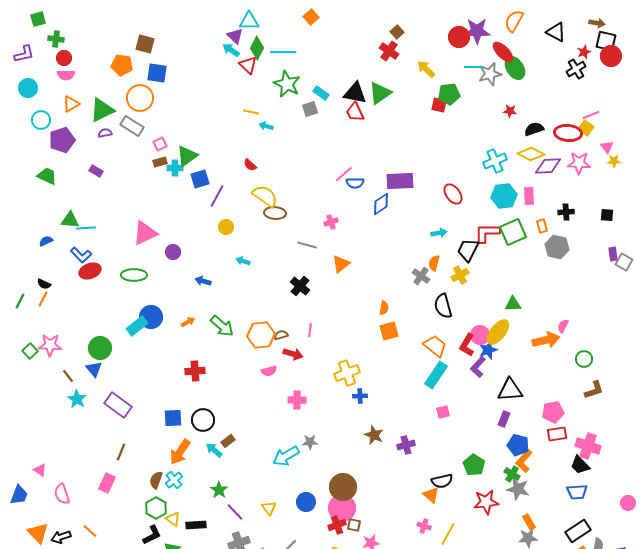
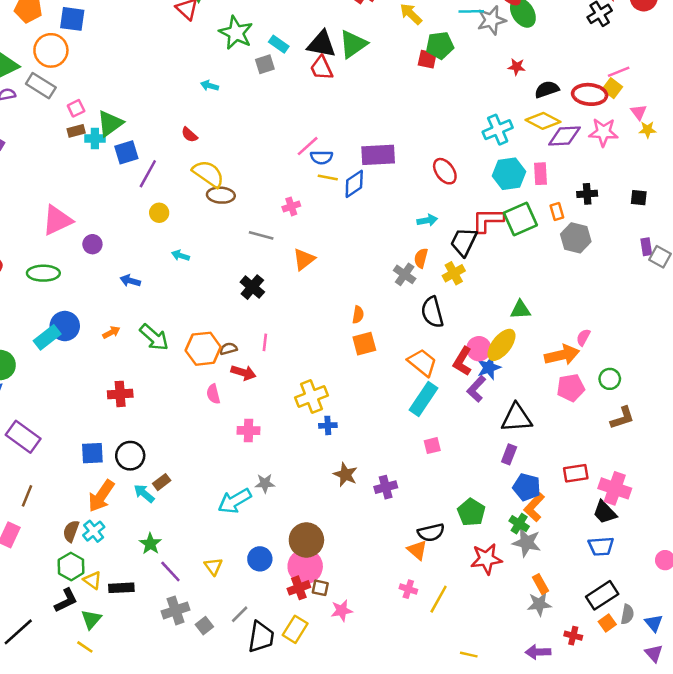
yellow line: (251, 112) -> (328, 178), moved
pink semicircle: (269, 371) -> (213, 394), turned 91
pink pentagon: (553, 412) -> (571, 388), moved

